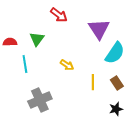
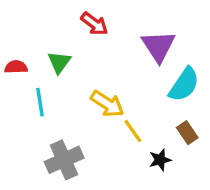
yellow arrow: (67, 65) -> (107, 104), size x1.5
yellow line: (93, 82) -> (133, 131), moved, turned -35
black star: (116, 109) -> (160, 160), moved

